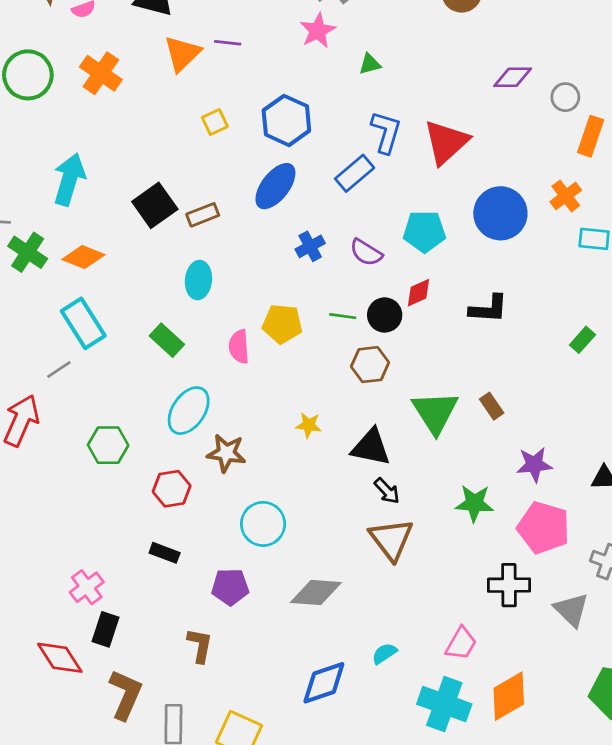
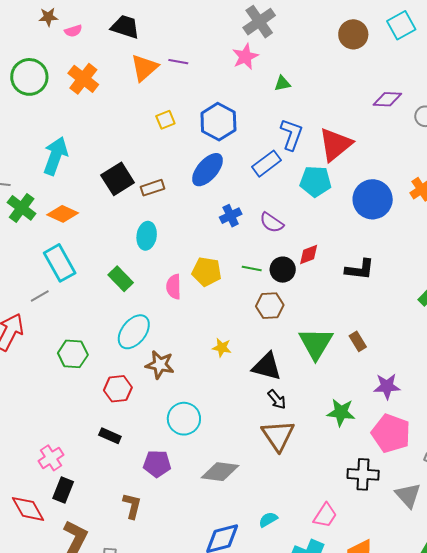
cyan pentagon: (424, 231) -> (316, 181), moved

